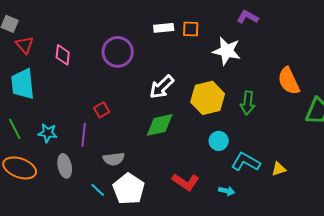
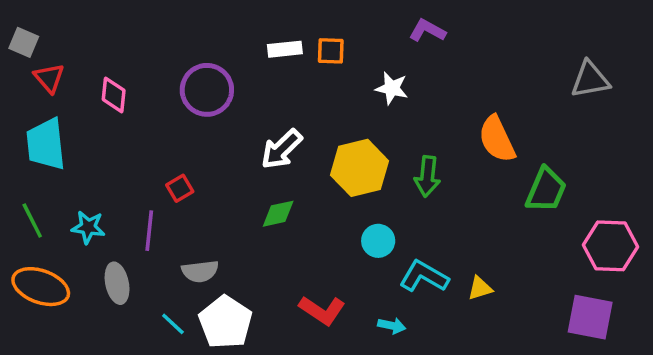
white star: (227, 51) -> (392, 88), size x0.7
green diamond: (160, 125) -> (278, 214), size x0.7

